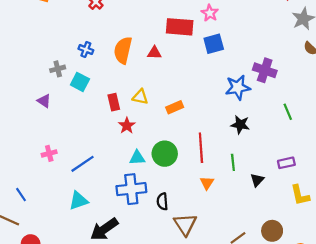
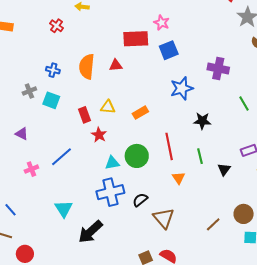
blue star: (238, 87) -> (182, 88), moved
purple triangle: (44, 101) -> (22, 134), moved
blue line: (82, 164) -> (62, 157), moved
cyan triangle: (78, 201) -> (64, 209), turned -36
black semicircle: (162, 201) -> (140, 200), turned 63

